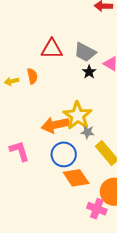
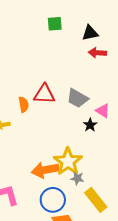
black star: (89, 72) -> (90, 125), moved
orange semicircle: (32, 76) -> (24, 104), moved

